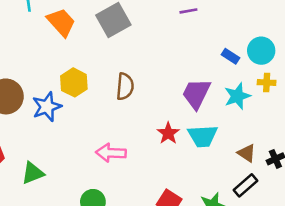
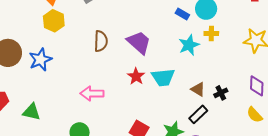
yellow hexagon: (74, 82) -> (54, 21), moved
purple trapezoid: (196, 94) -> (139, 42), moved, turned 108
green triangle: (33, 173) -> (31, 112), turned 36

